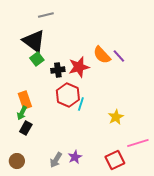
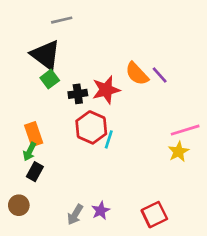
yellow star: (116, 117) -> (178, 152), moved
pink line: (138, 143) -> (185, 130), moved
brown circle: (17, 161) -> (19, 205), moved

